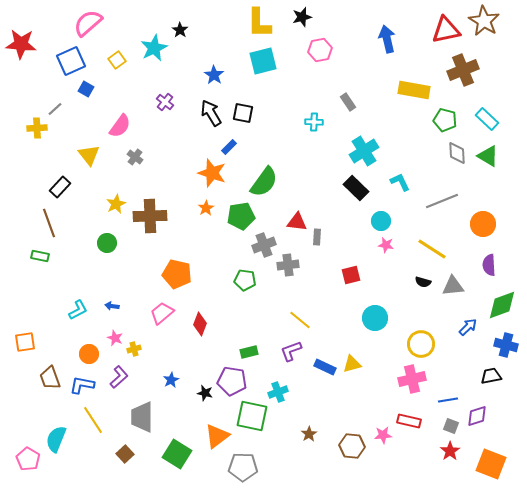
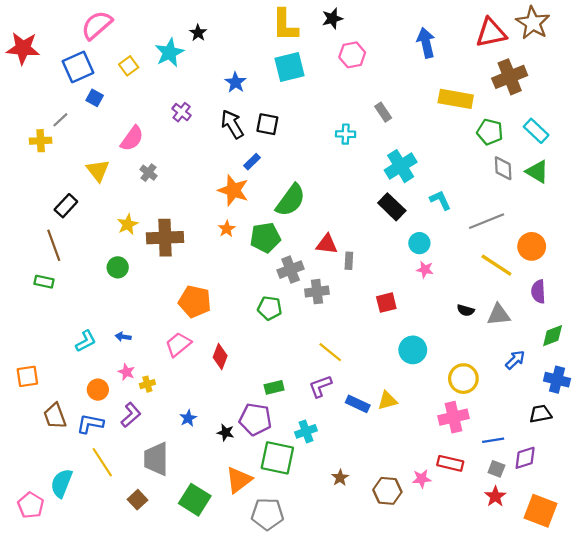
yellow line: (432, 249) -> (496, 265), moved
green diamond: (502, 305) -> (553, 336), size x0.7

